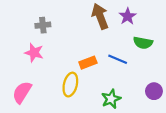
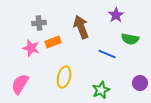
brown arrow: (100, 16) -> (81, 27), moved
orange rectangle: (88, 63) -> (53, 42), moved

